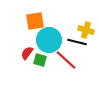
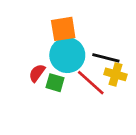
orange square: (35, 21) -> (63, 29), moved
yellow cross: (86, 30) -> (116, 74), moved

